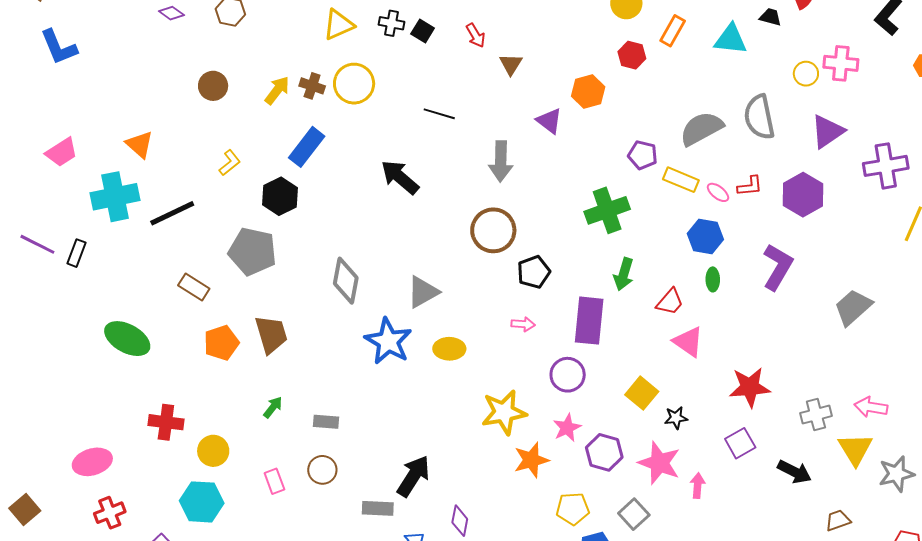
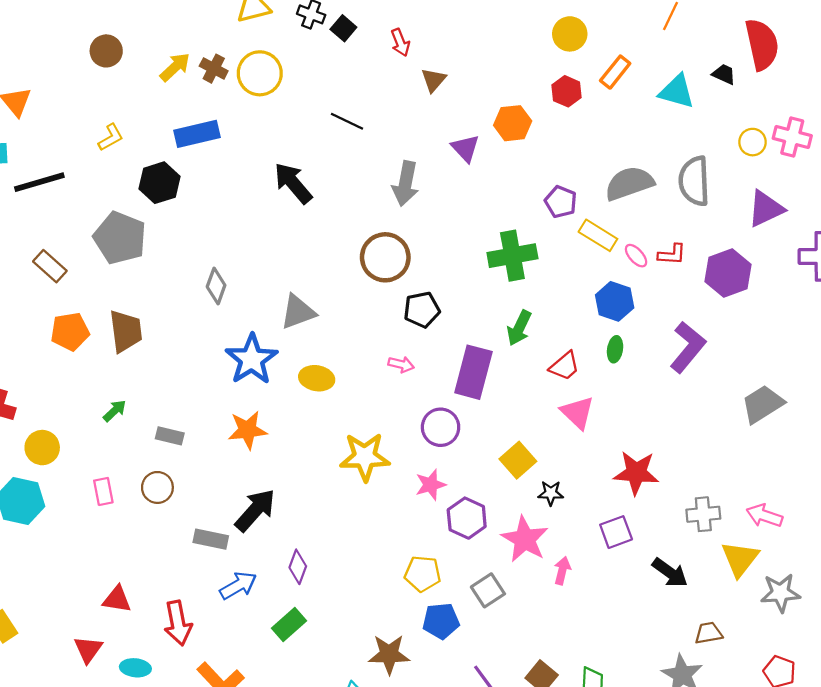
blue rectangle: (307, 147) -> (197, 134), turned 30
gray diamond: (346, 281) -> (216, 286), size x0.7
orange star: (531, 460) -> (247, 430), moved

